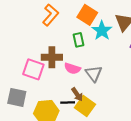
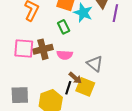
pink square: (33, 69) -> (24, 48), moved
gray triangle: (94, 74) -> (95, 64), moved
black line: (68, 103) -> (68, 88), turned -56

